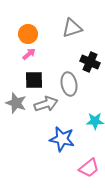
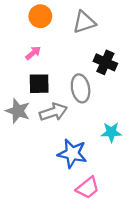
orange circle: (28, 34) -> (40, 16), moved
pink trapezoid: (89, 168) -> (88, 188), moved

